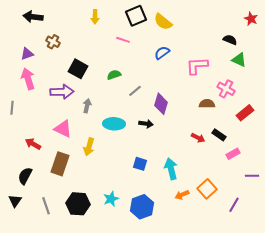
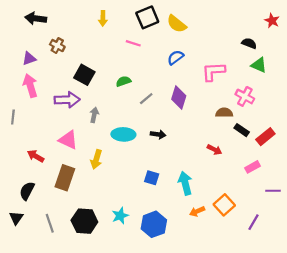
purple diamond: (161, 104) -> (179, 98), moved
red rectangle: (245, 113) -> (265, 137), moved
black rectangle: (219, 135) -> (242, 130), moved

